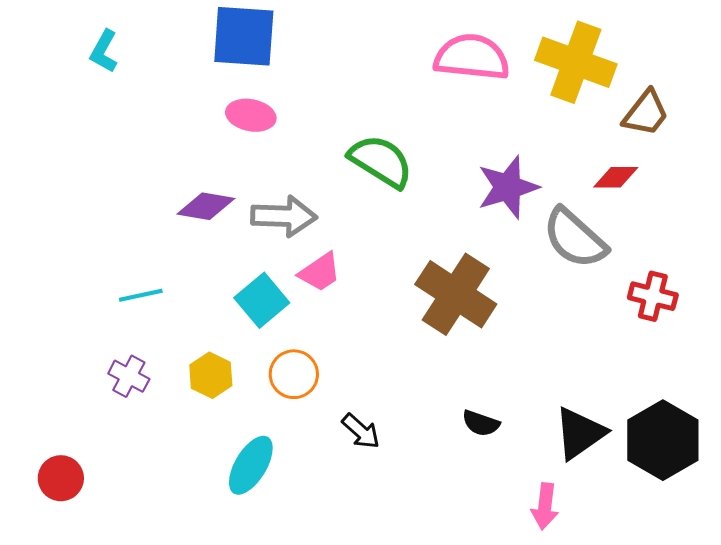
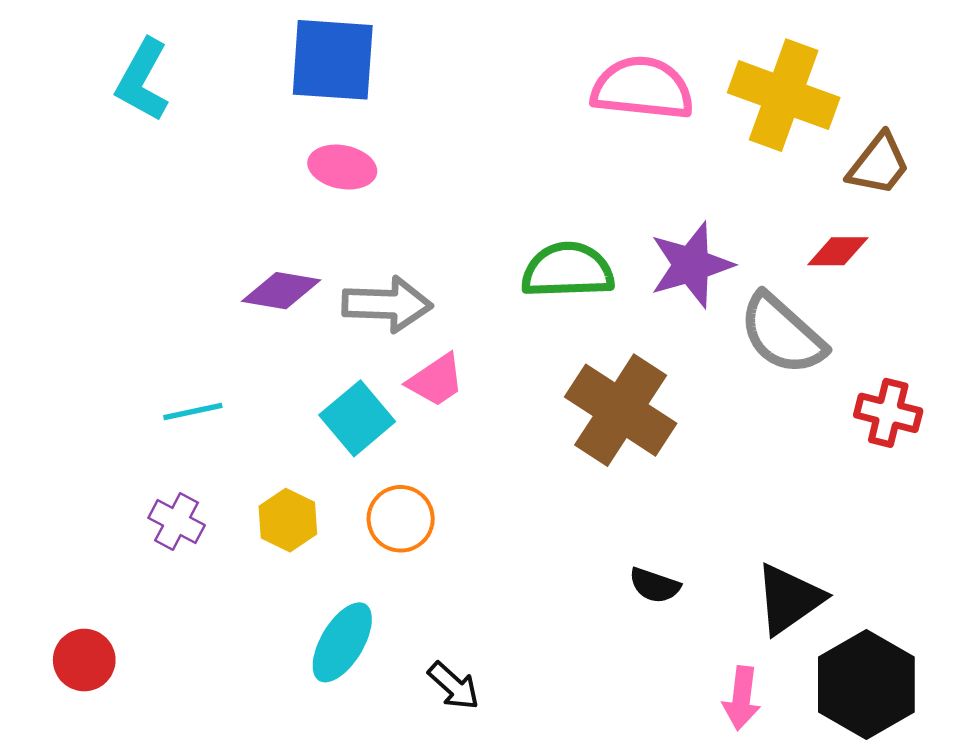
cyan L-shape: (104, 51) -> (143, 80), size x1.4
green semicircle: (381, 161) -> (568, 270), moved, turned -34
black arrow: (361, 431) -> (454, 686), moved
black hexagon: (663, 440) -> (866, 684), moved

